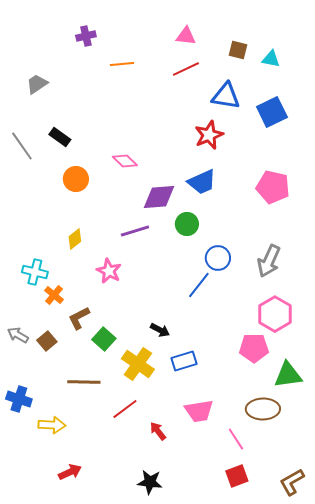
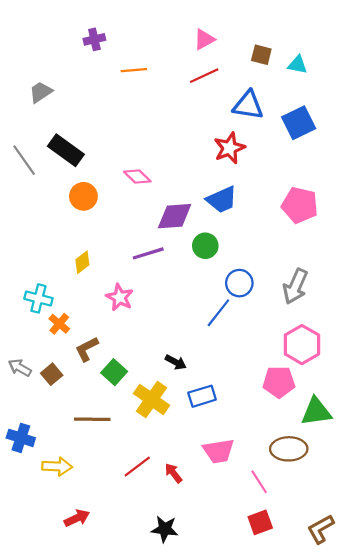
pink triangle: (186, 36) -> (204, 39), turned -35
black rectangle: (60, 137) -> (66, 150), size x1.5
red line: (125, 409) -> (137, 466), moved

